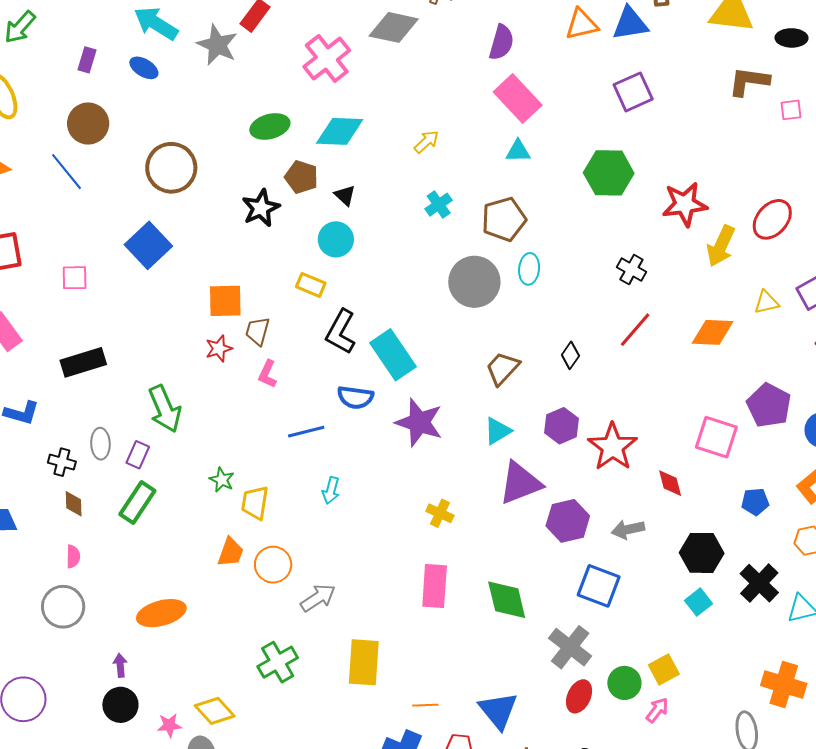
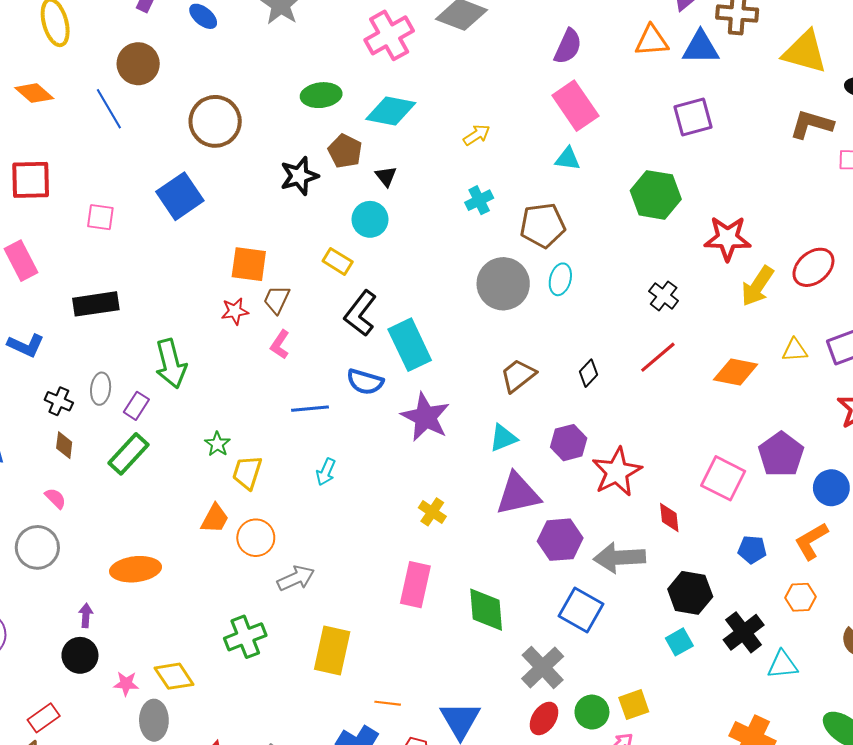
gray arrow: (628, 529) -> (619, 558), size x1.5
pink semicircle: (73, 556) -> (55, 498), turned -55

